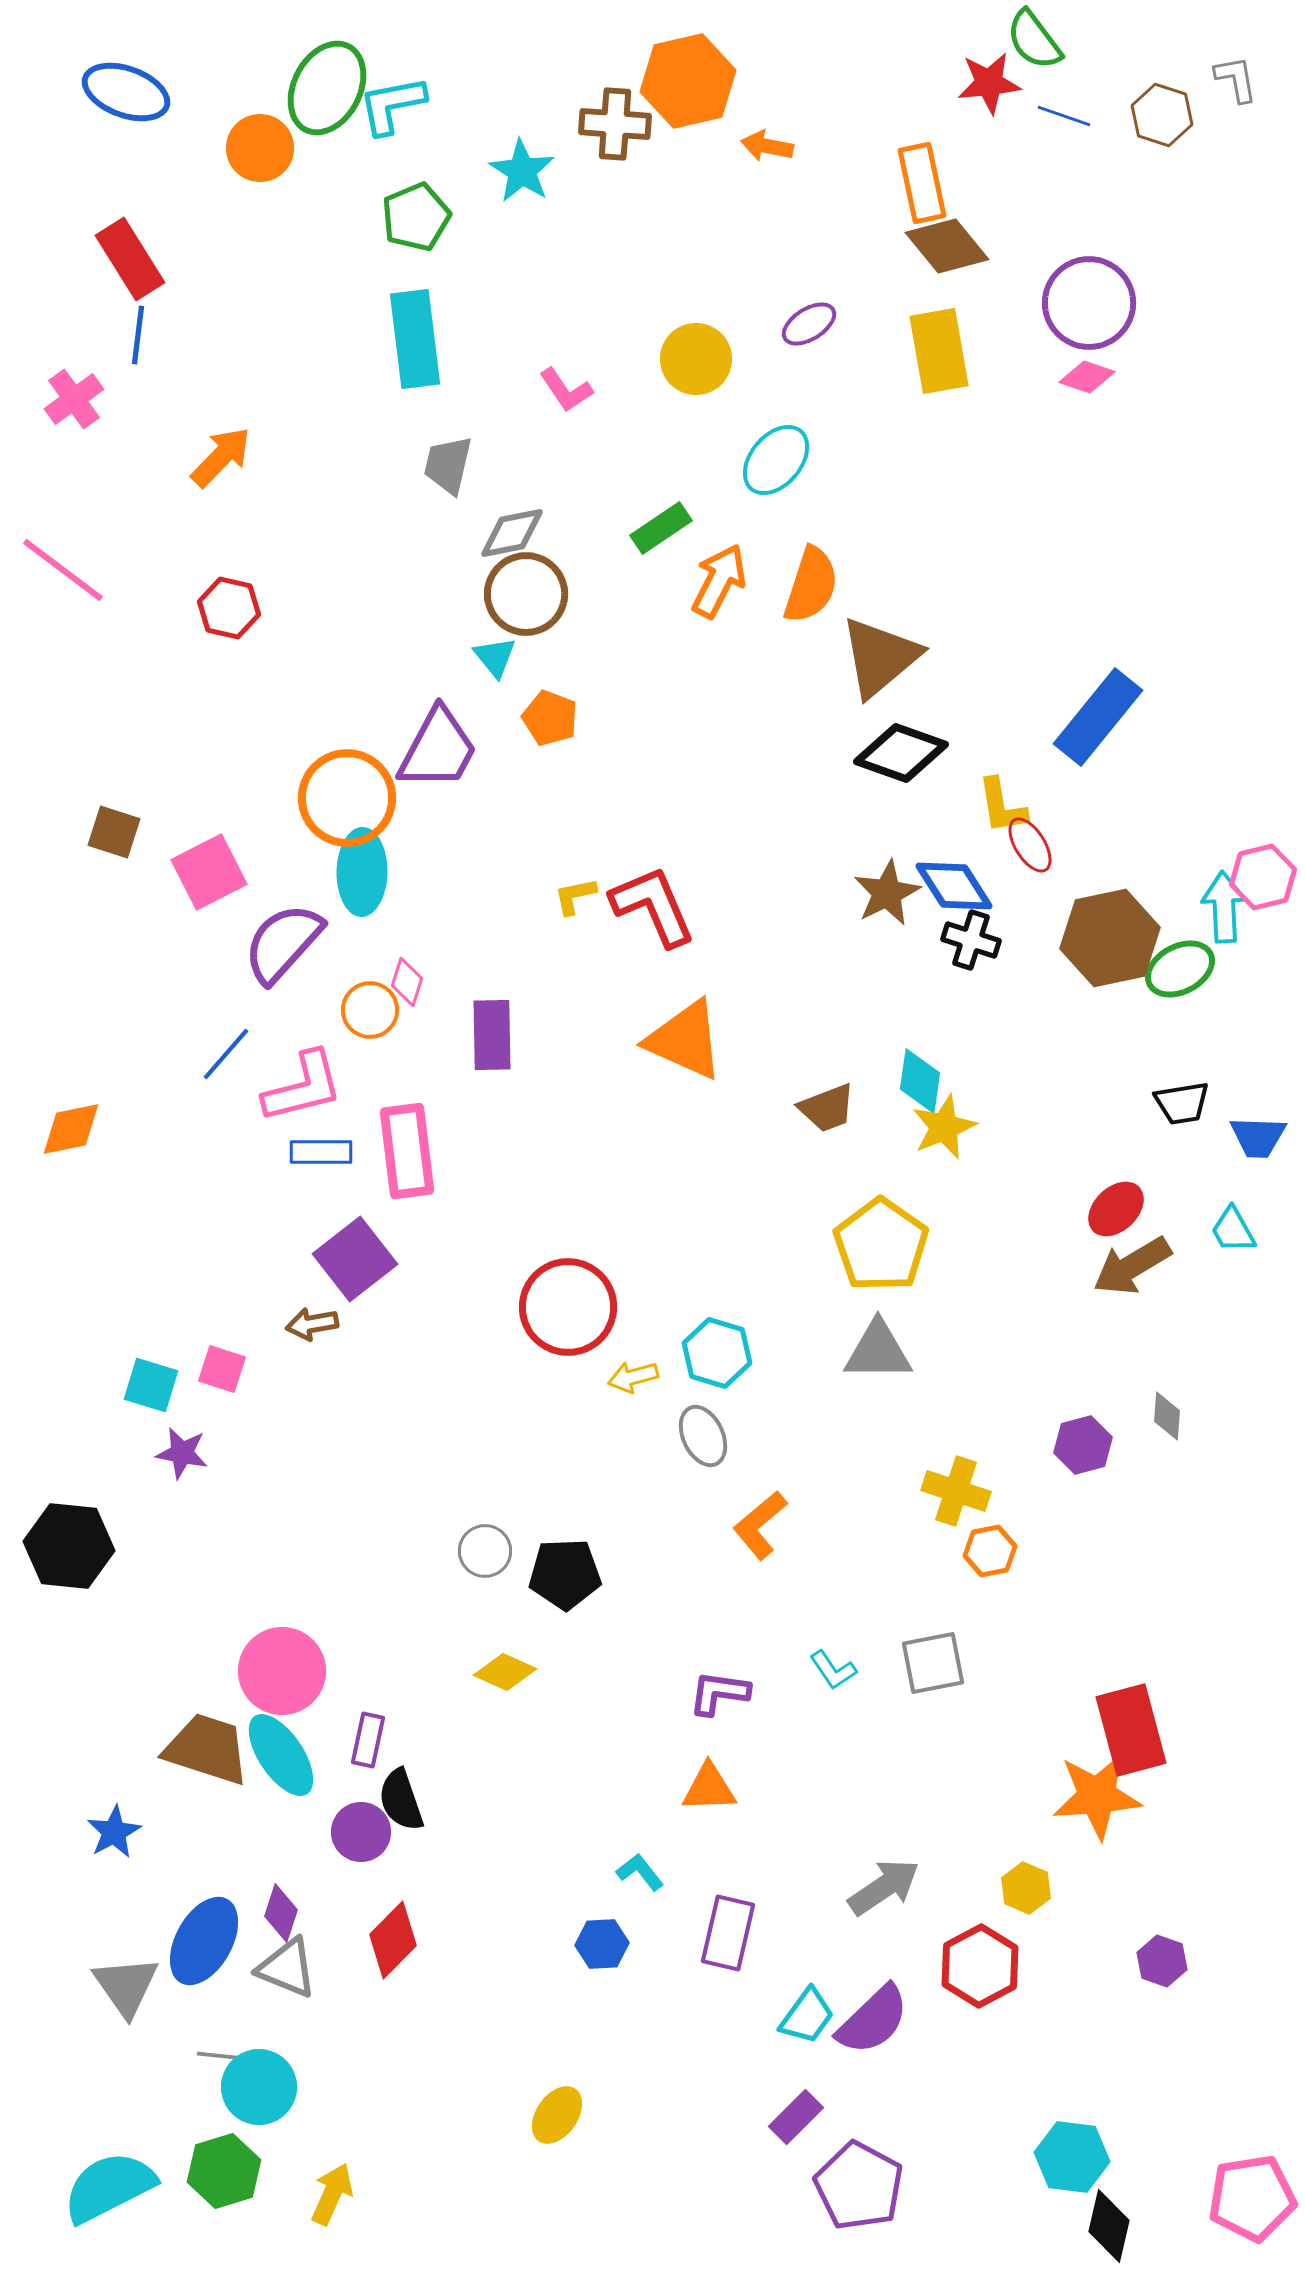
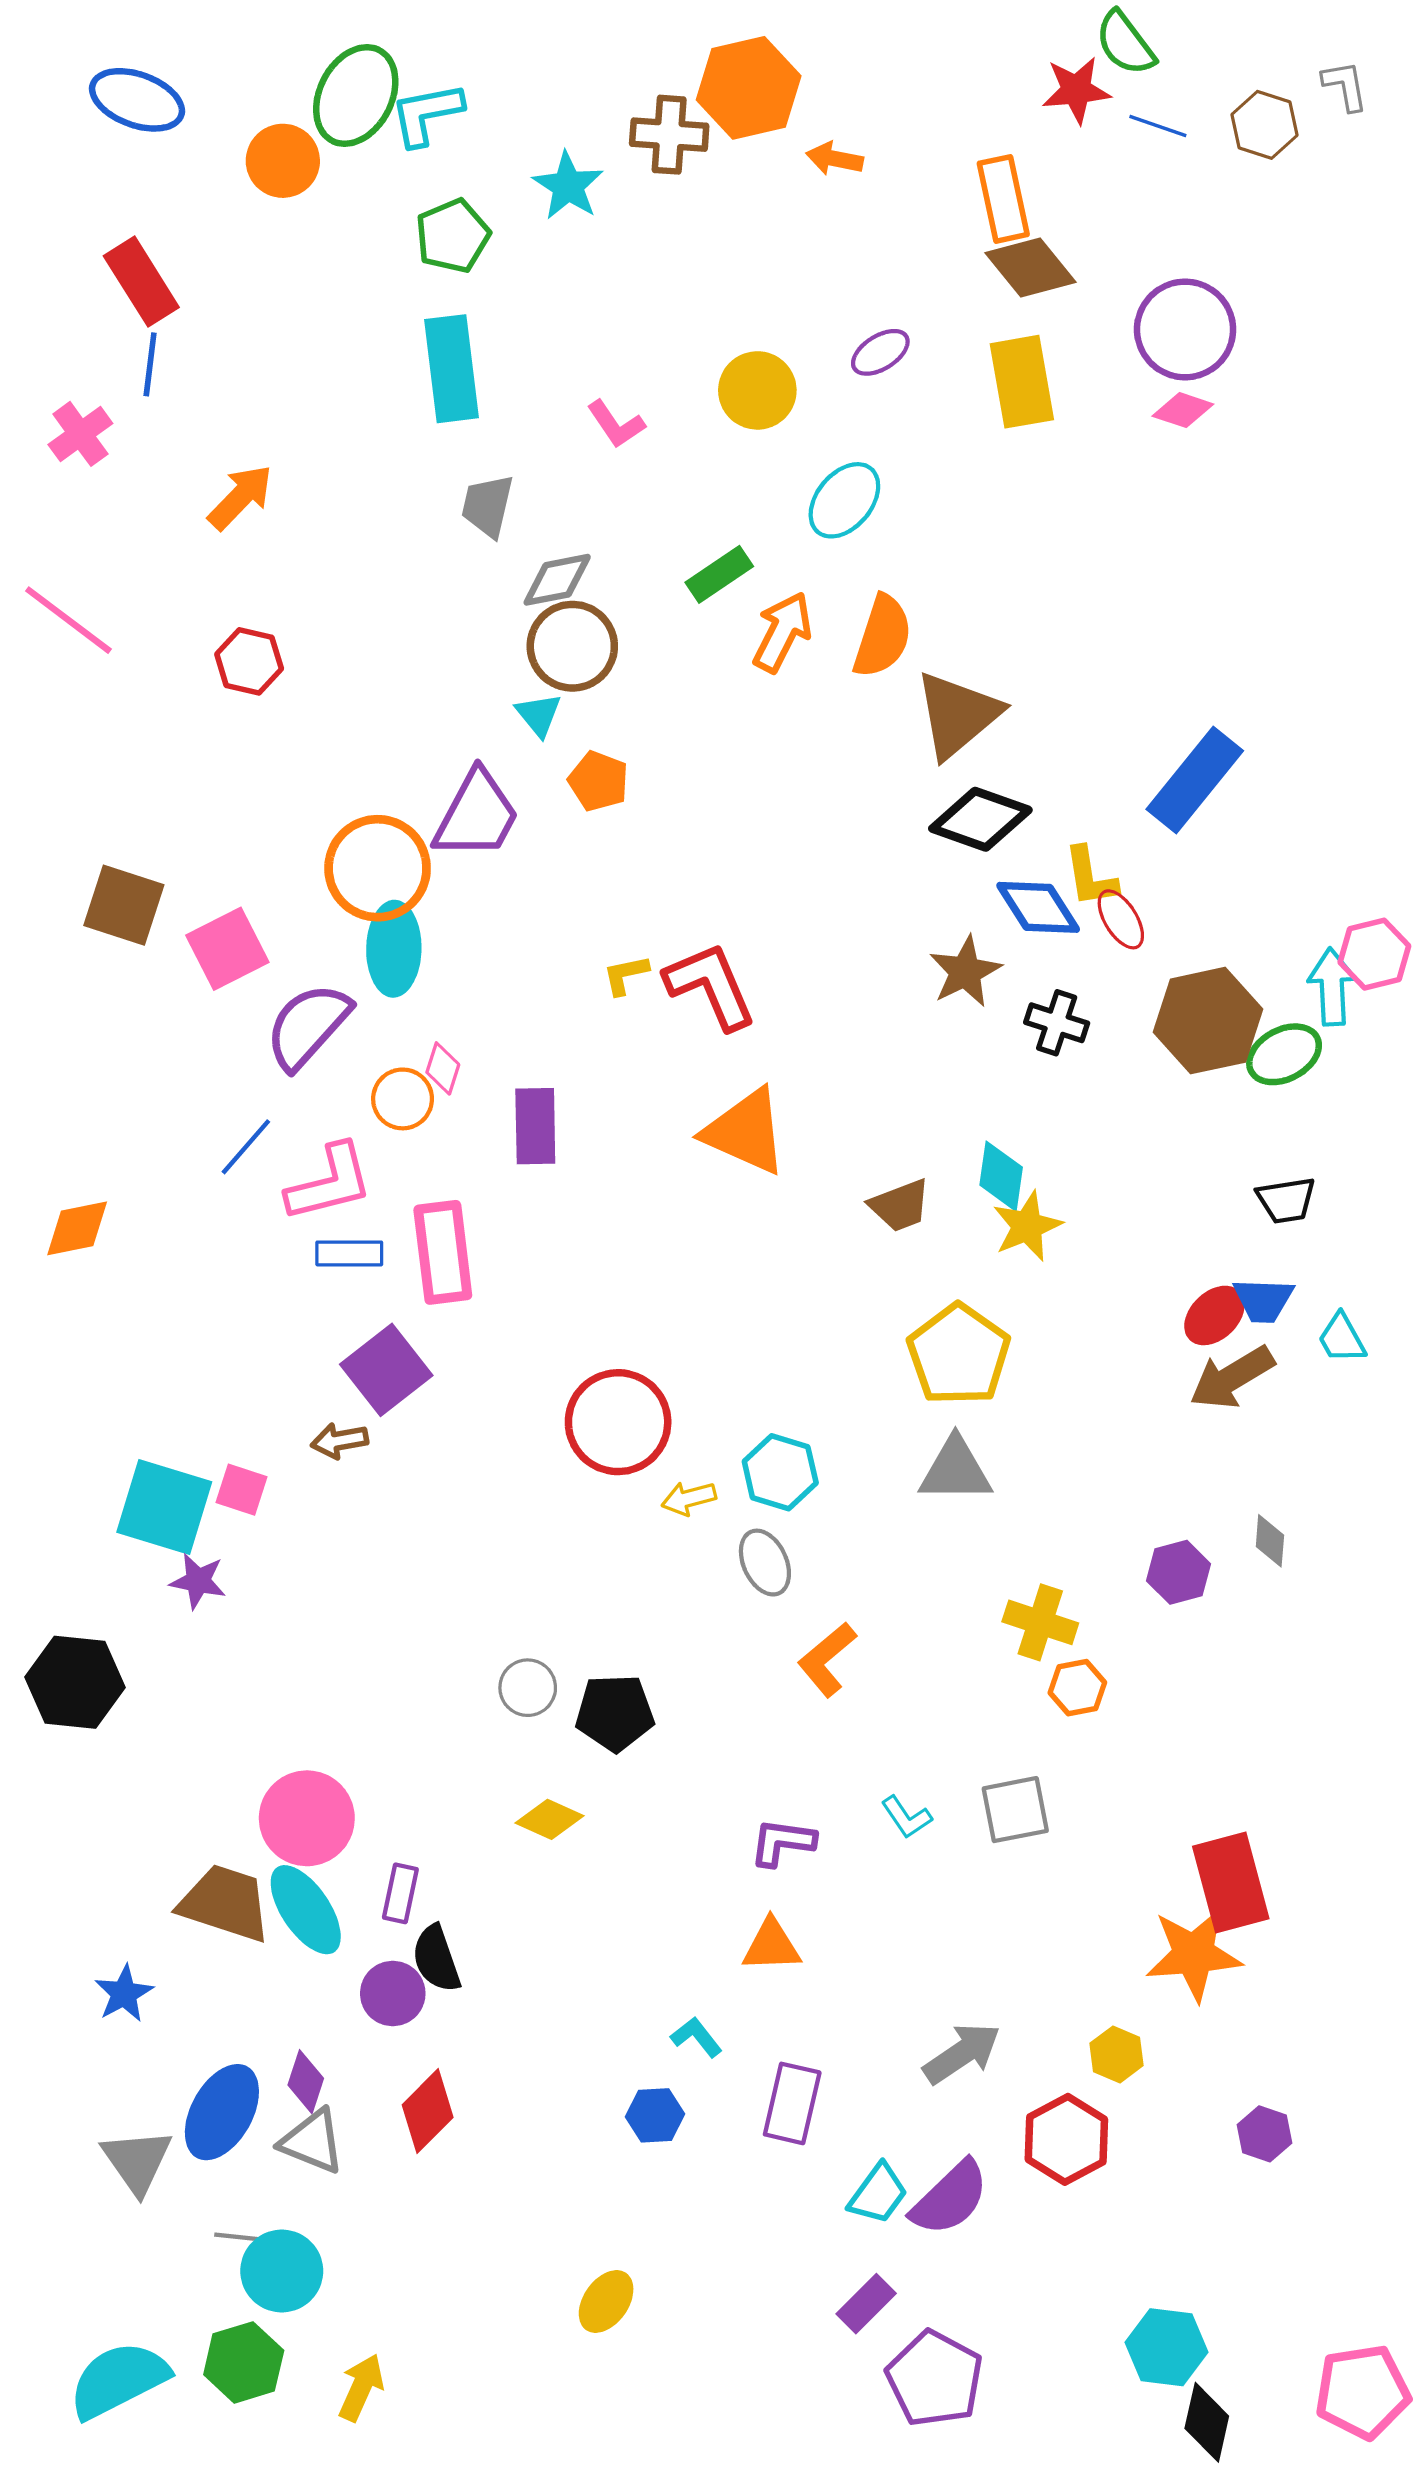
brown square: (114, 832) -> (124, 905), size x1.4
blue diamond: (954, 886) -> (1038, 907), moved
blue trapezoid: (1258, 1137) -> (1263, 1300), moved
cyan square: (151, 1385) -> (164, 1507), size x1.6

